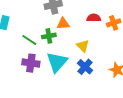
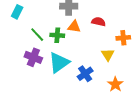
red semicircle: (94, 18) -> (99, 22), moved
yellow triangle: (83, 46) -> (108, 55), moved

